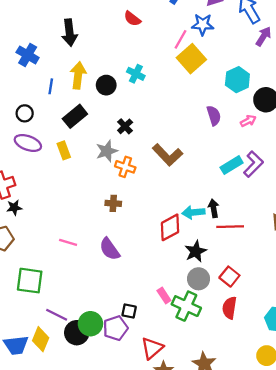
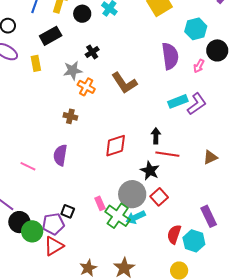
purple semicircle: (214, 116) -> (170, 56), size x1.5
pink arrow: (248, 121) -> (199, 66), turned 136
cyan arrow: (193, 212) -> (136, 217), moved, turned -30
pink line: (68, 242) -> (28, 166), moved
purple semicircle: (110, 249) -> (60, 155), turned 35
black star: (196, 251) -> (150, 171), moved, turned -30
gray circle: (199, 279) -> (132, 194), size x1.4
red semicircle: (229, 308) -> (174, 234), moved
green circle: (90, 324) -> (32, 231), moved
red triangle: (152, 348) -> (54, 246), moved

